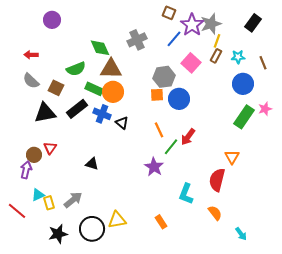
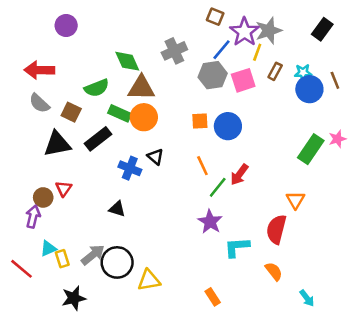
yellow line: (217, 41) -> (257, 52), moved
red arrow: (31, 55) -> (39, 70), size x1.6
pink square: (191, 63) -> (243, 80), turned 30
gray hexagon: (164, 77) -> (213, 75), moved
blue circle: (243, 84) -> (309, 89), moved
blue cross: (102, 114) -> (130, 168), moved
purple star: (154, 167) -> (210, 222), moved
cyan L-shape: (186, 194) -> (237, 247), turned 65
orange rectangle: (161, 222) -> (213, 297), moved
black circle: (92, 229) -> (117, 262), moved

